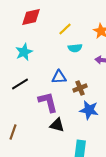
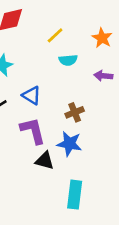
blue triangle: (59, 77) -> (32, 95), moved, turned 35
blue star: (89, 110) -> (69, 144), moved

